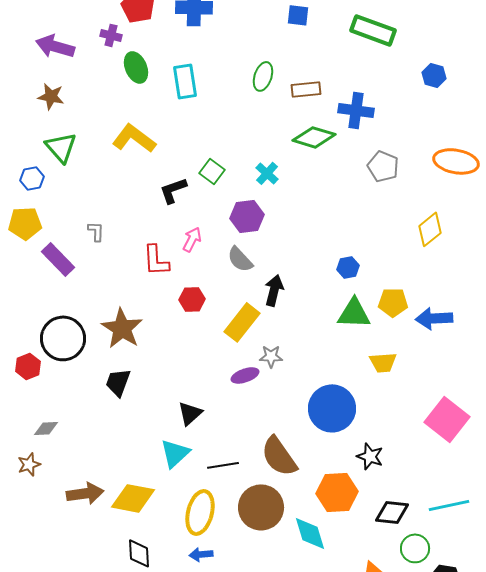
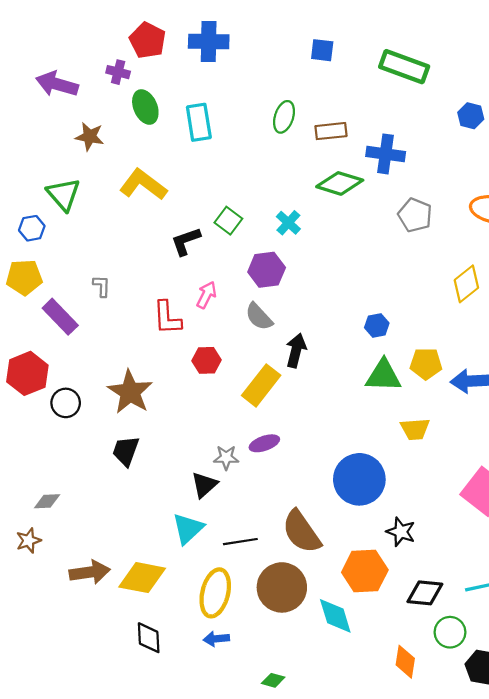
brown star: (51, 96) -> (90, 136), moved
black circle: (63, 338) -> (66, 403), size x0.6
gray star: (271, 356) -> (226, 458), moved
red hexagon: (28, 366) -> (27, 373), moved, size x1.5

